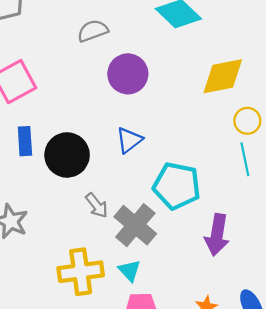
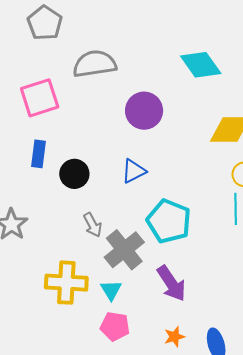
gray semicircle: (93, 31) -> (95, 64), moved, size x1.5
black circle: (67, 155) -> (74, 174), size x0.7
purple arrow: (217, 235) -> (171, 283), moved, turned -54

